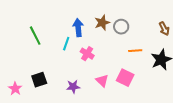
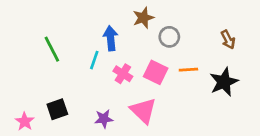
brown star: (102, 23) -> (143, 18), moved
pink square: (125, 78) -> (156, 72), moved
pink triangle: (102, 81) -> (143, 111), size x1.5

